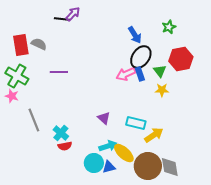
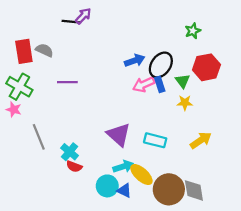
blue arrow: (135, 35) -> (135, 60), moved, turned -78
purple triangle: (104, 118) -> (119, 135), size x1.6
yellow arrow: (154, 135) -> (201, 140), moved
red semicircle: (65, 146) -> (74, 167), turned 32
blue triangle: (109, 167) -> (124, 190), turned 40

